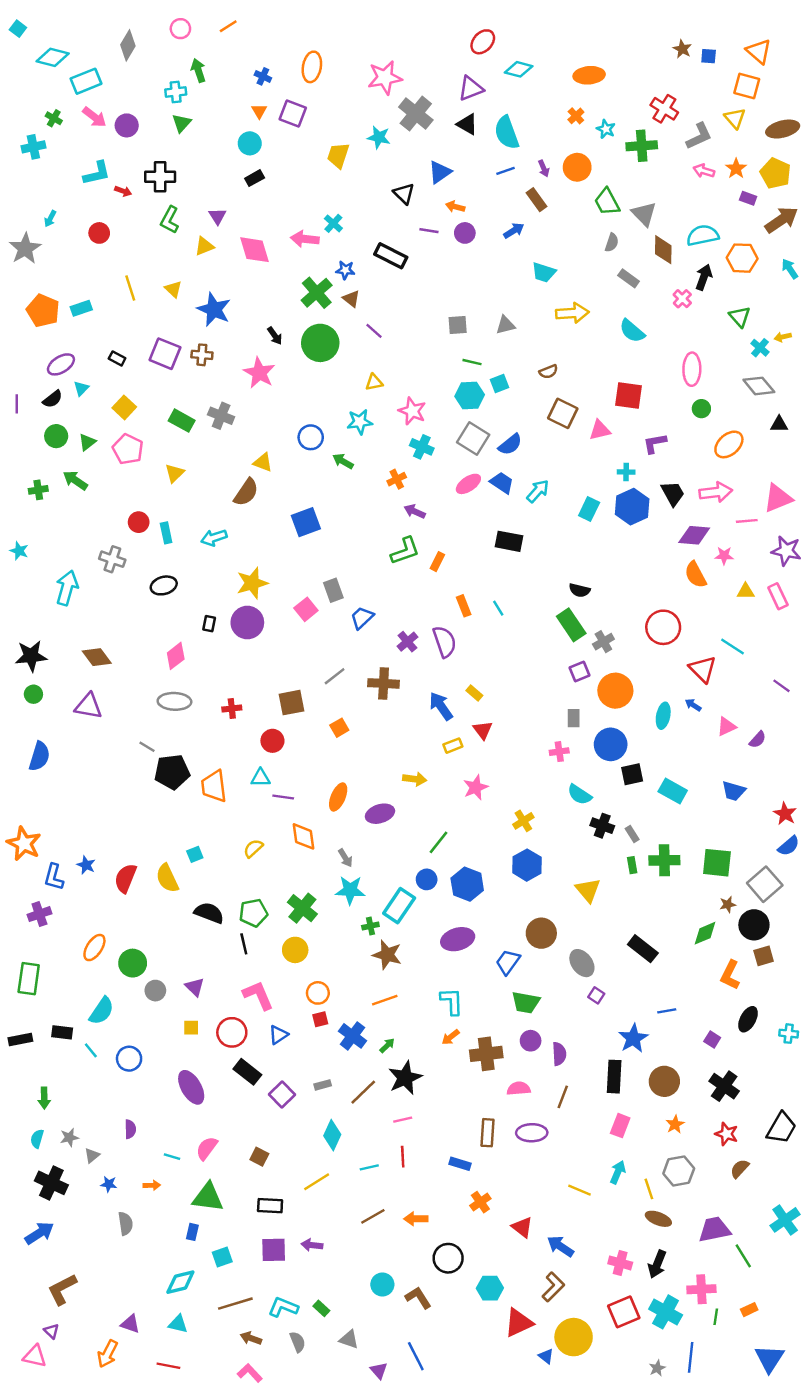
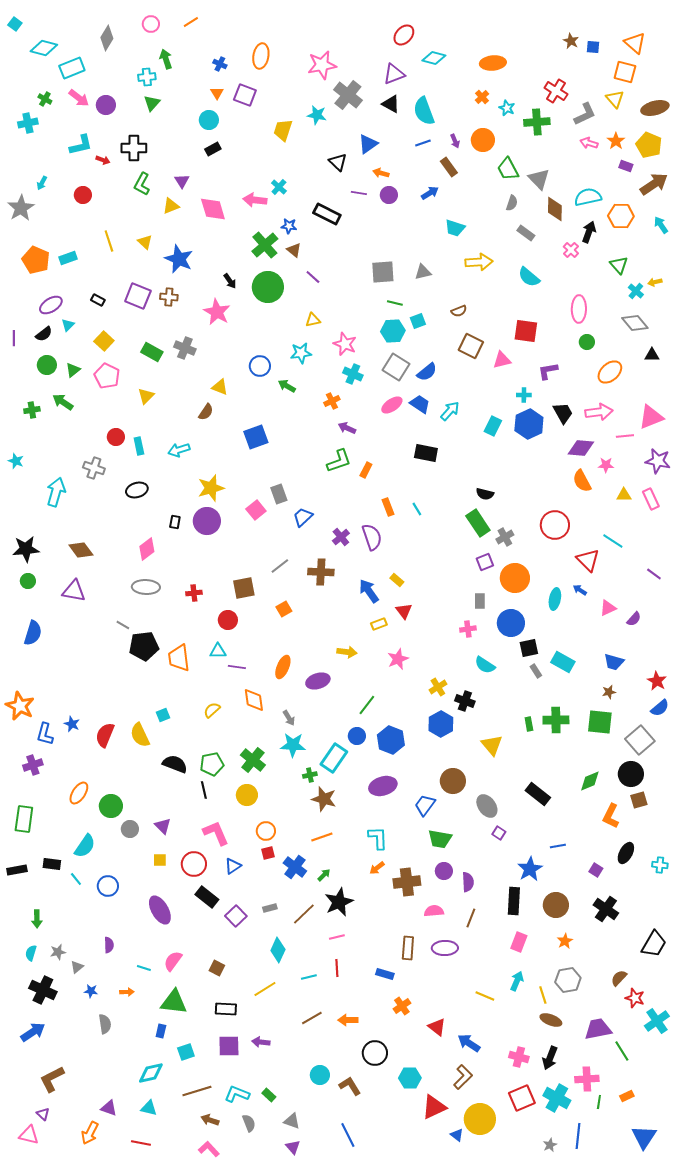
gray square: (458, 325) -> (383, 272), size x1.4
brown semicircle: (246, 492) -> (206, 412), size x0.7
black cross: (602, 826) -> (465, 701), moved
gray rectangle: (632, 834) -> (536, 671), moved
brown star: (728, 905) -> (609, 692), moved
red star: (727, 1134) -> (635, 998), moved
purple triangle: (379, 1371) -> (293, 1147), moved

